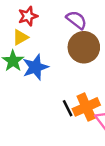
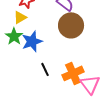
black line: (68, 108) -> (45, 69), moved

